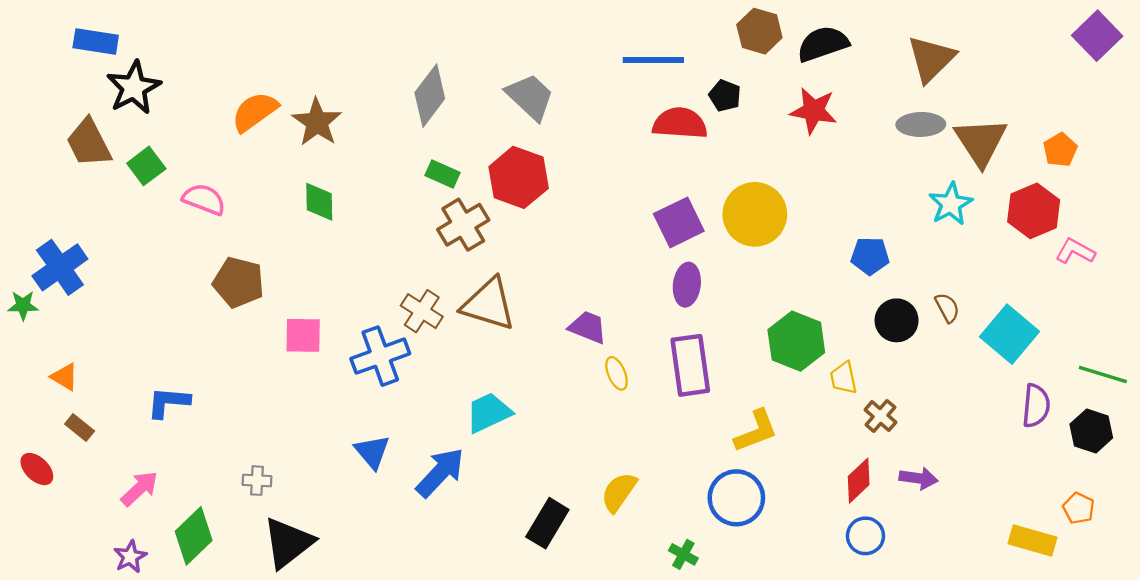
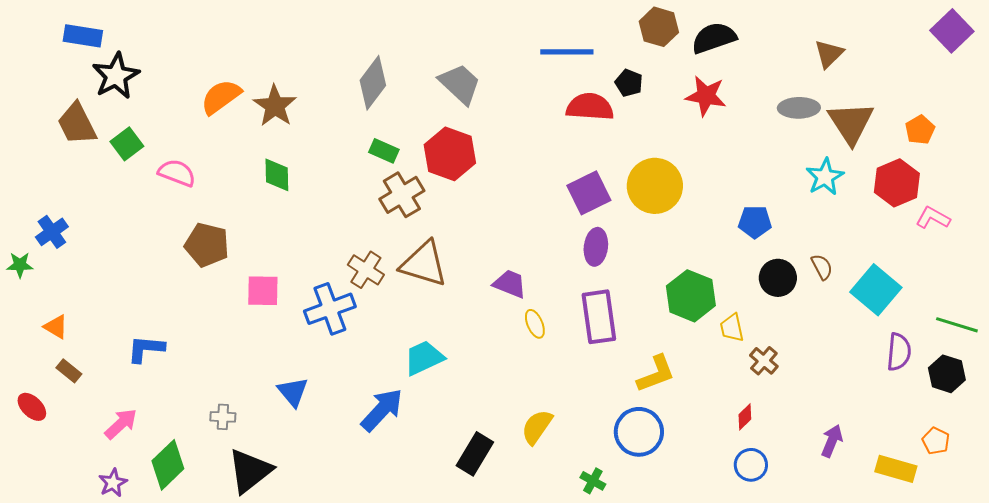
brown triangle: (931, 59) -> (829, 54), moved, size x0.7
blue cross: (60, 267) -> (52, 232), size x0.7
blue triangle: (372, 452) -> (293, 392), moved
purple arrow: (918, 478) -> (832, 441), moved, turned -76
red diamond: (859, 481) -> (745, 417), size x0.7

